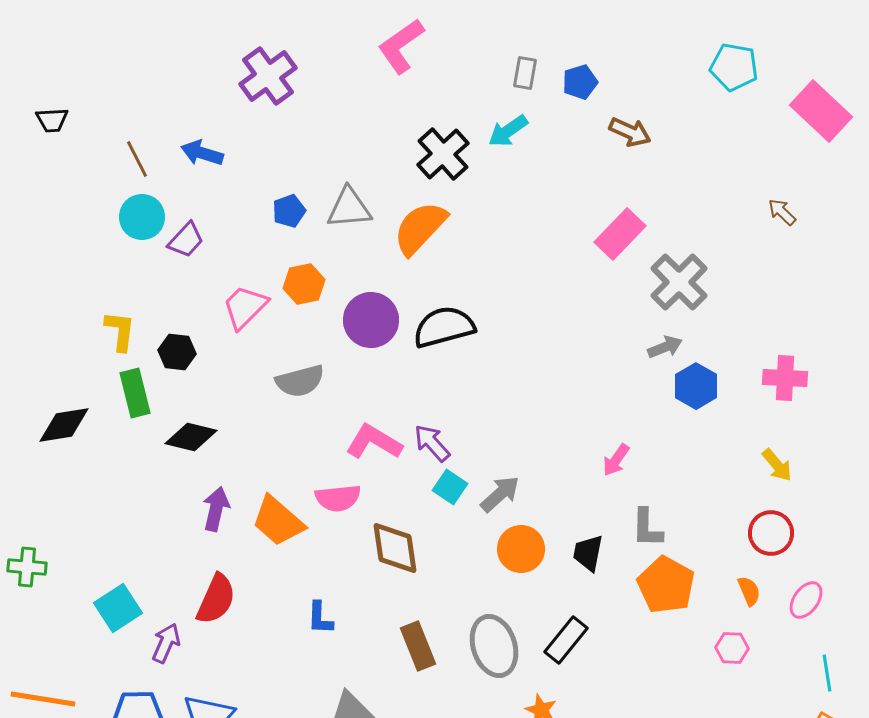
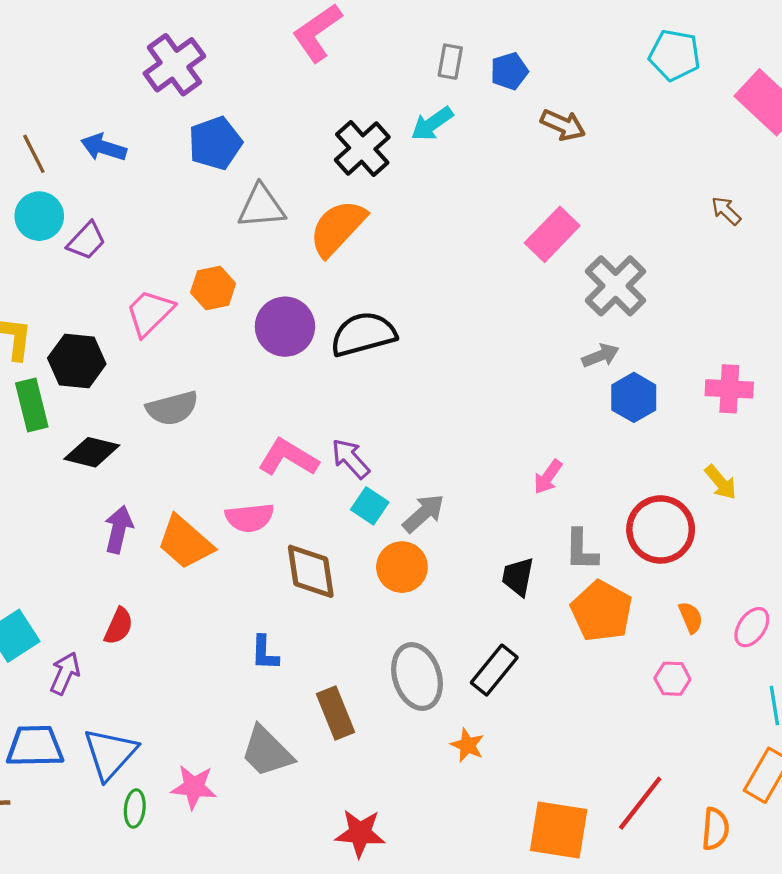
blue pentagon: (289, 211) -> (215, 143), moved, size x1.5
black hexagon: (177, 352) -> (77, 361), size x1.4
gray semicircle: (300, 381) -> (172, 408), moved
red circle: (771, 533) -> (661, 529), moved, size x1.4
orange circle: (521, 549) -> (402, 567), moved
red semicircle: (216, 599) -> (119, 626), size x0.7
blue L-shape: (320, 618) -> (265, 653), moved
brown rectangle: (418, 646) -> (335, 713), moved

